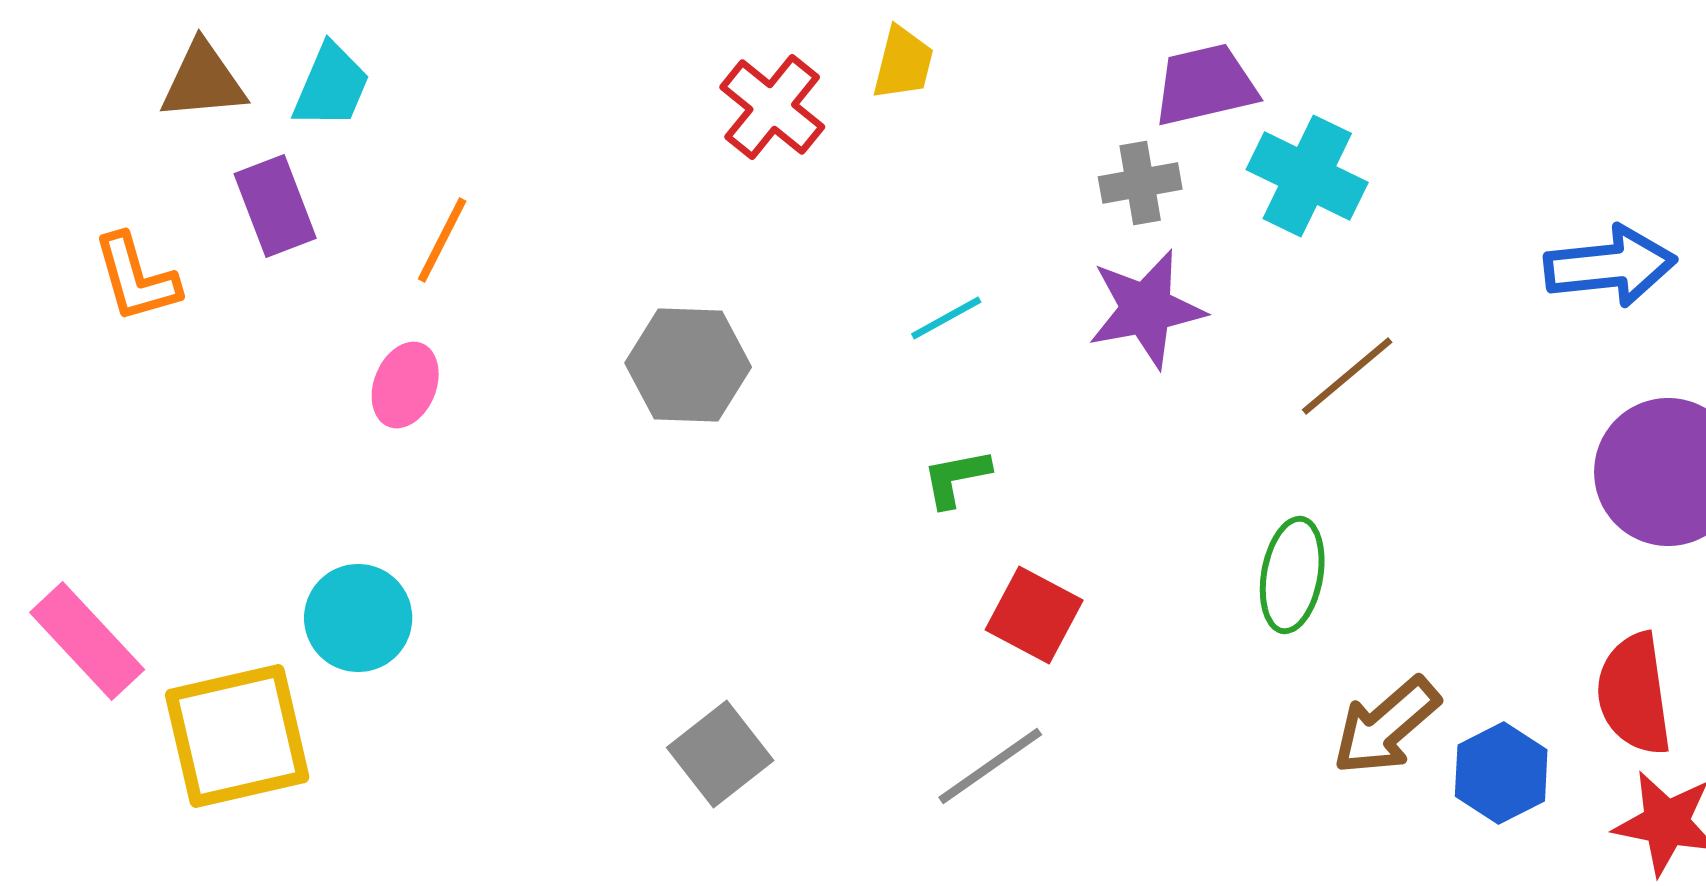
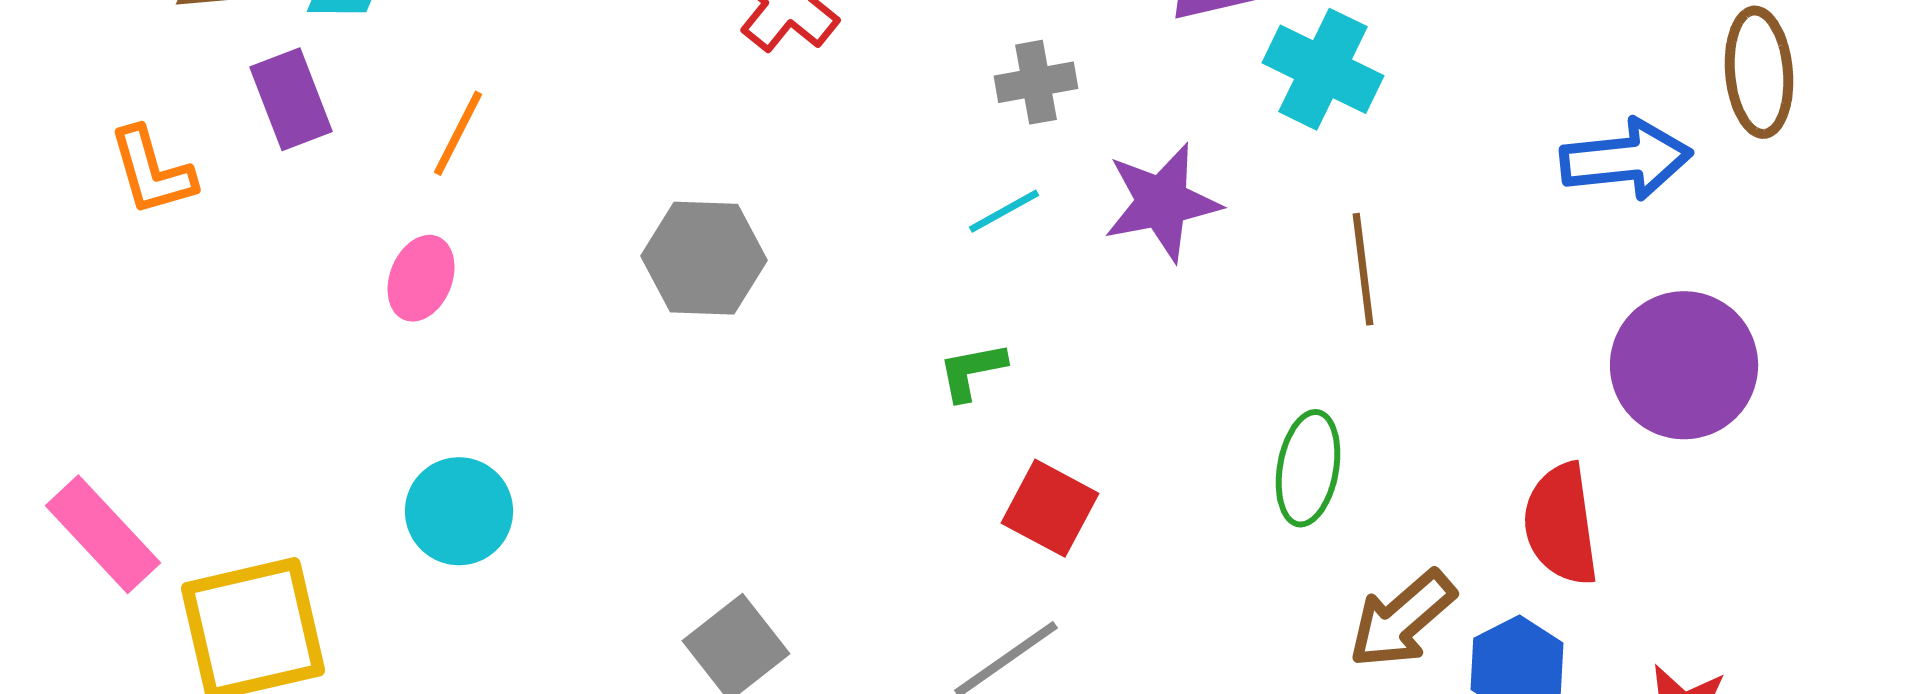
gray cross: (1140, 183) -> (1036, 82), moved
cyan line: (946, 318) -> (1004, 211), moved
brown line: (1347, 376) -> (1363, 269), turned -57
cyan circle: (358, 618) -> (459, 511), moved
red semicircle: (1634, 694) -> (1561, 524), moved

